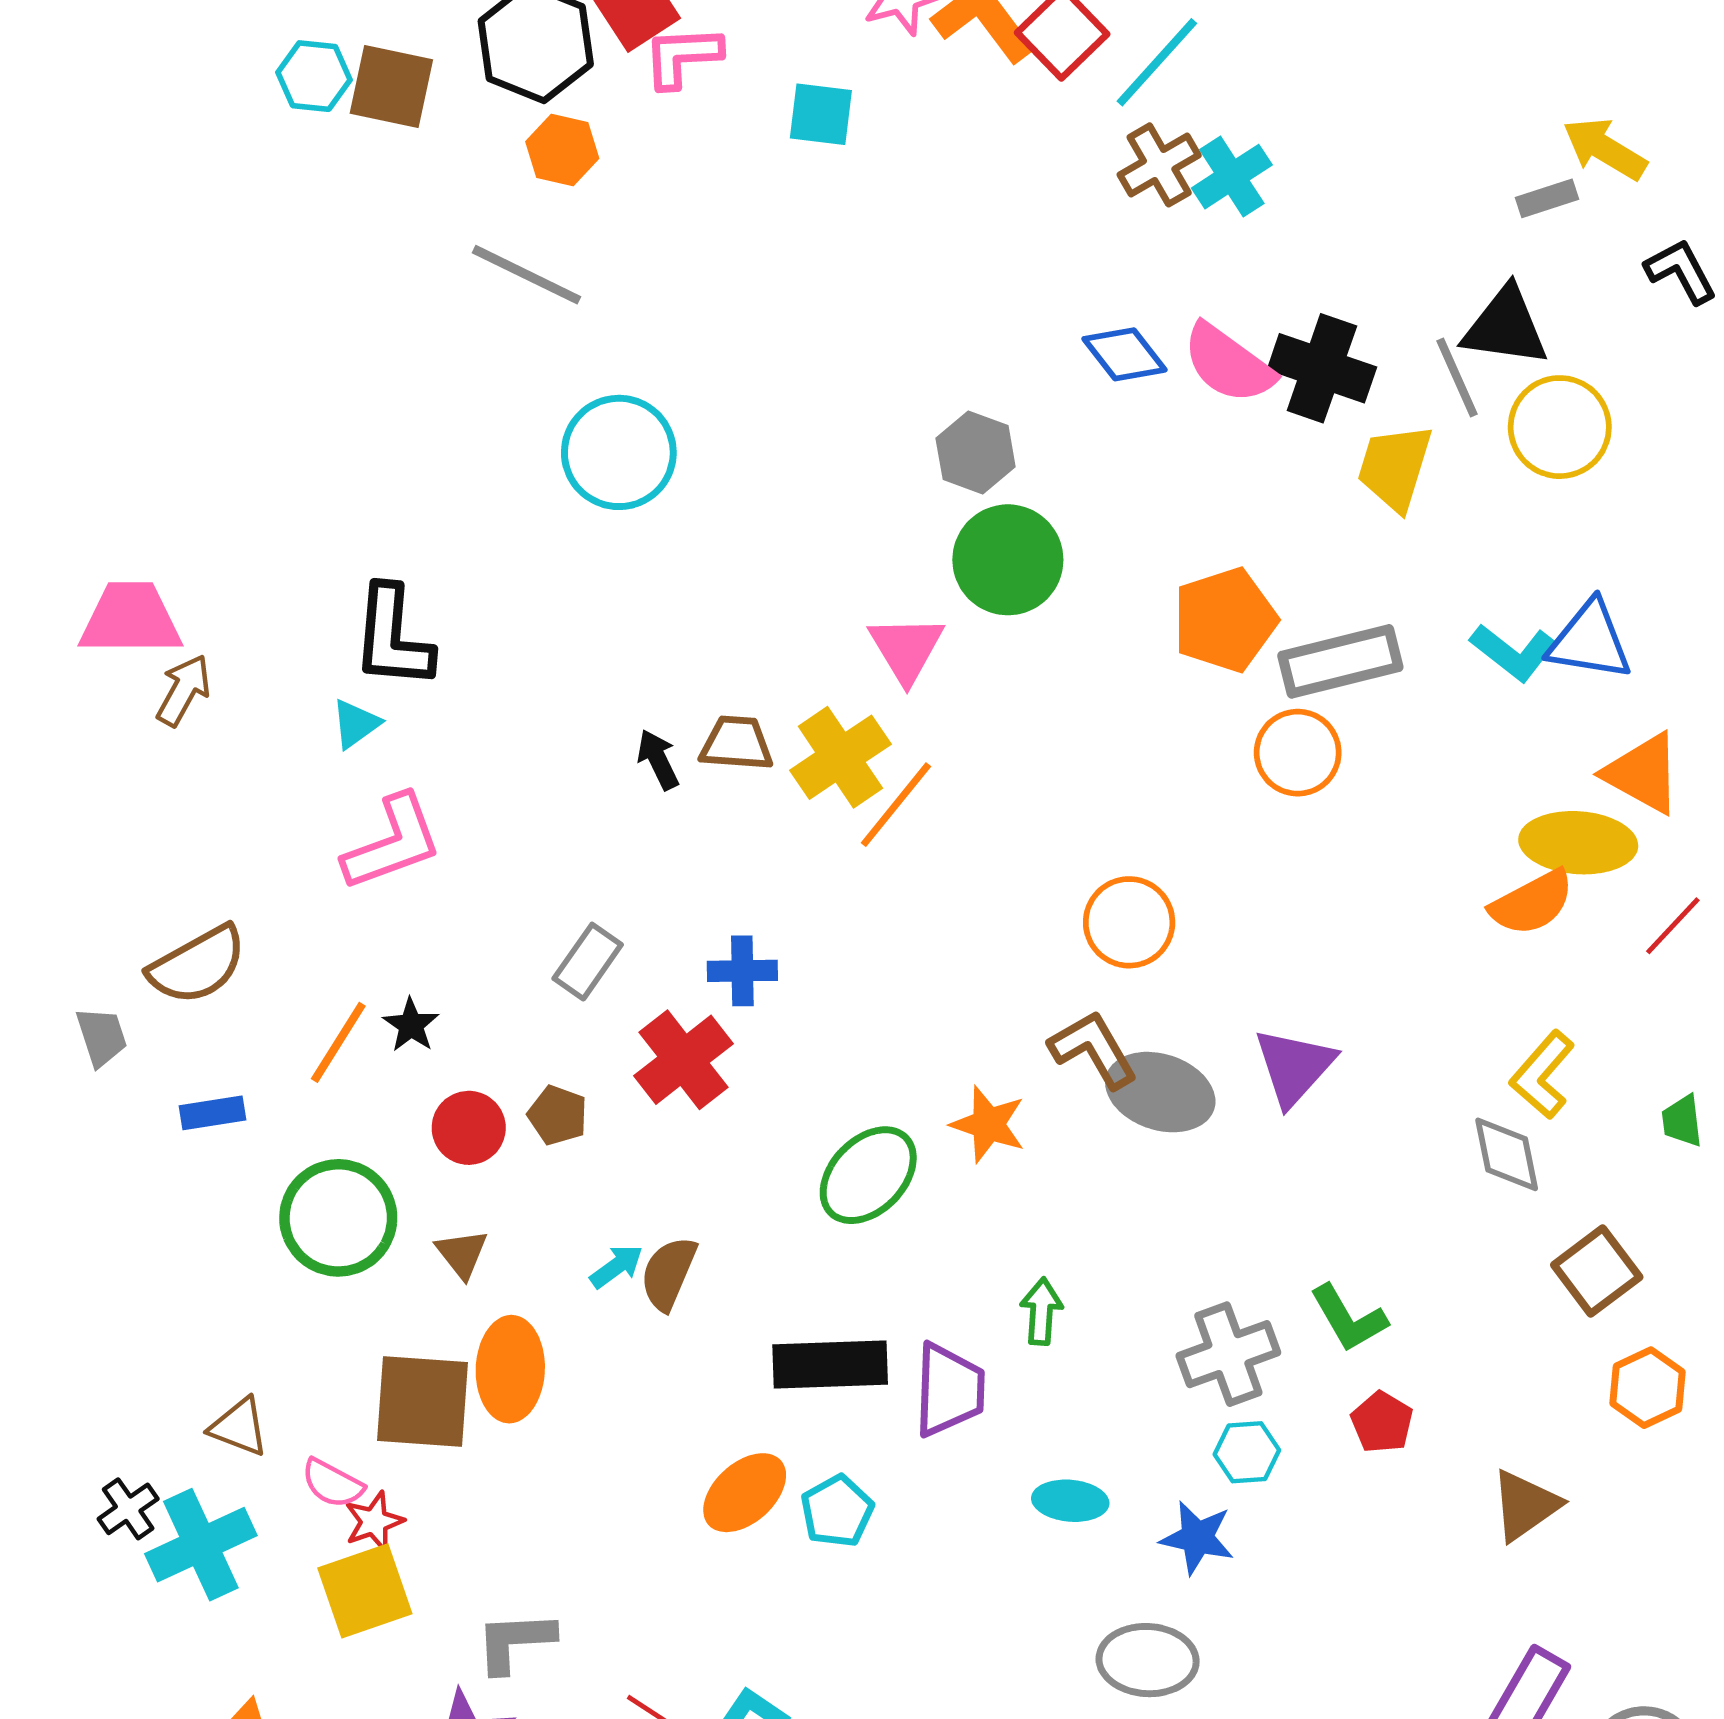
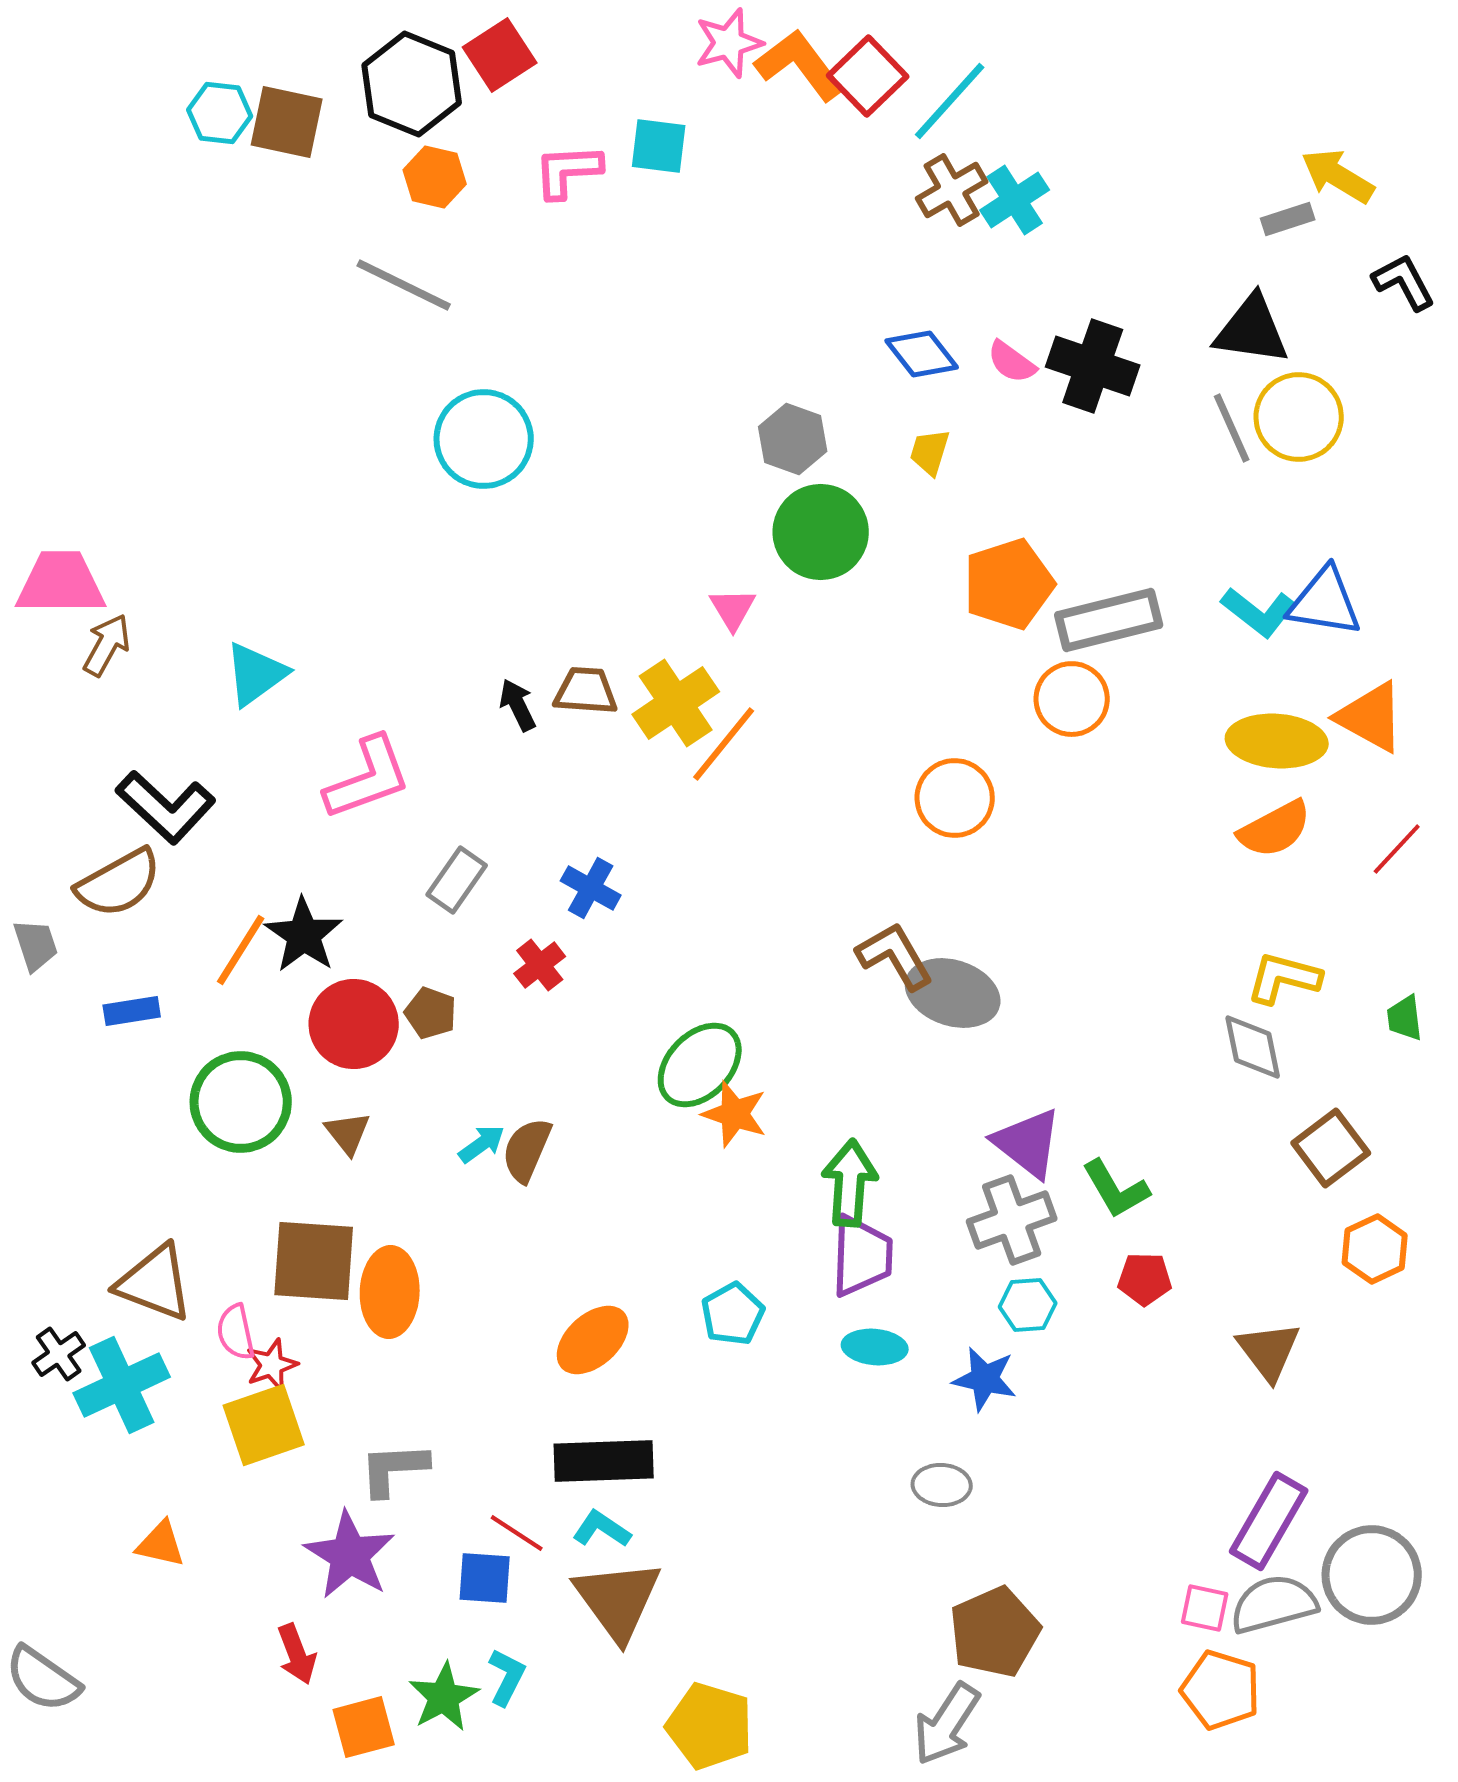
pink L-shape: (682, 56) -> (568, 171), moved
pink semicircle: (1228, 364) -> (1012, 362), size x0.6
gray line: (1457, 377) -> (1232, 428), moved
yellow trapezoid: (1395, 467) -> (930, 452), moved, size x0.6
black L-shape: (393, 637) -> (166, 807), moved, turned -52
pink triangle: (906, 649) -> (733, 609), size x0.7
cyan triangle: (356, 724) -> (256, 674), size x1.5
pink L-shape: (393, 843) -> (368, 778), moved
yellow ellipse: (1578, 843) -> (1277, 741), moved
orange circle: (1129, 922) -> (955, 798), moved
blue cross: (742, 971) -> (591, 888), turned 30
black star: (411, 1025) -> (304, 935), size x1.6
red cross: (683, 1060) -> (540, 965), size x0.6
purple triangle: (1294, 1067) -> (1028, 1143), moved, turned -34
yellow L-shape: (1542, 1075) -> (1284, 978), turned 64
orange star: (988, 1124) -> (735, 1114), moved
red circle: (469, 1128) -> (354, 1024), size x1.4
green arrow: (1041, 1311) -> (850, 1183), size x1.5
black rectangle: (830, 1365) -> (604, 1461), moved
orange ellipse: (510, 1369) -> (390, 1292), moved
purple trapezoid: (949, 1390) -> (862, 1256), moved
red pentagon: (1382, 1422) -> (1145, 1279), turned -30
brown triangle: (239, 1427) -> (155, 1283), size x1.5
pink semicircle: (333, 1483) -> (236, 1332), turned 50
brown triangle: (1525, 1505) -> (1269, 1351), turned -32
cyan pentagon: (837, 1511) -> (733, 1314), moved
gray ellipse: (1148, 1660) -> (942, 1485), size x0.7

